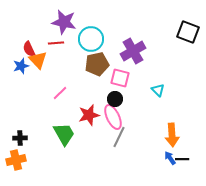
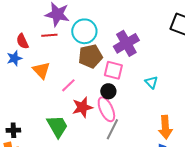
orange triangle: (38, 60) -> (41, 70), moved
pink line: (60, 93) -> (68, 85), moved

